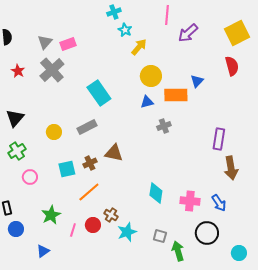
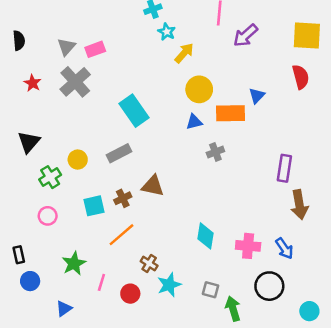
yellow square: (237, 33) -> (307, 35), turned 30
green cross: (17, 151) -> (50, 177), moved
red circle: (93, 225) -> (130, 294), moved

